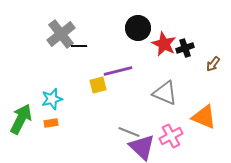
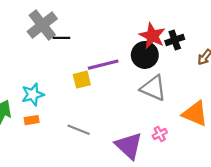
black circle: (138, 28) -> (145, 55), moved
gray line: (129, 132) -> (79, 130), moved
pink cross: (171, 136) -> (160, 134), size x0.6

